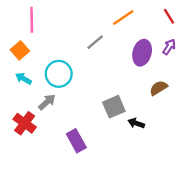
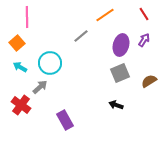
brown semicircle: (159, 88) -> (149, 81), moved
gray square: (114, 107) -> (120, 73), moved

